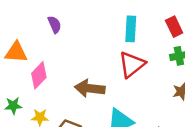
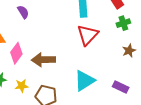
brown arrow: (90, 88) -> (43, 60), moved

